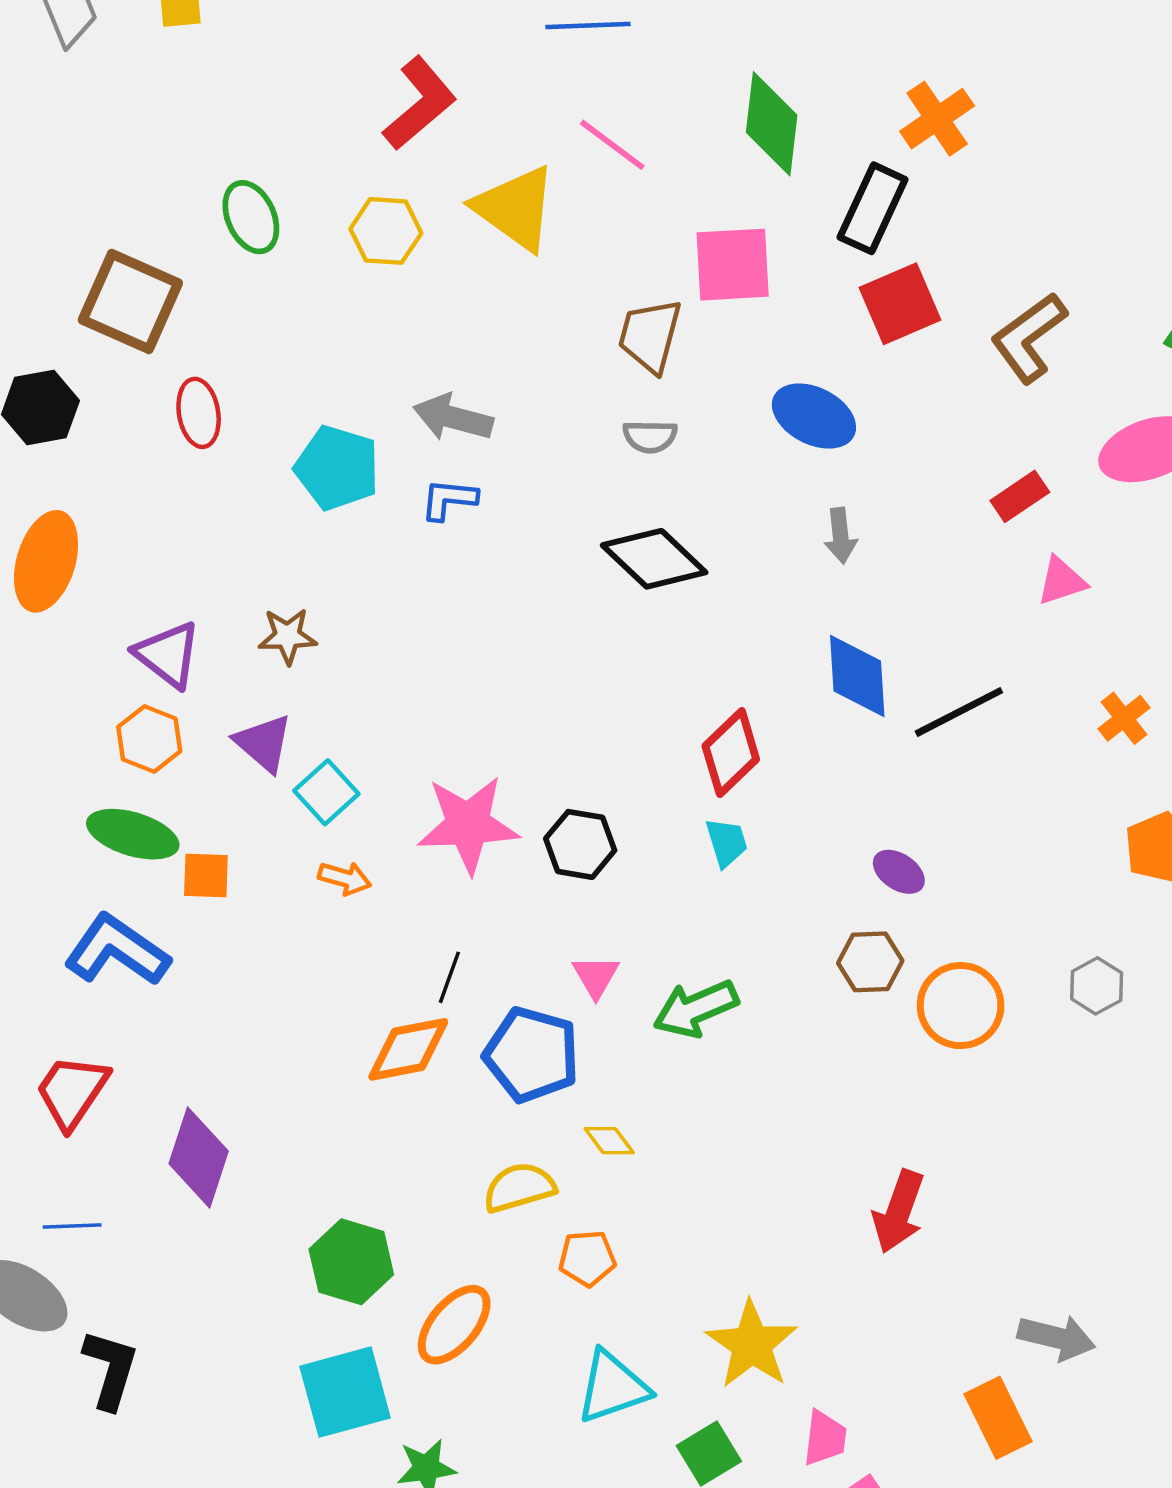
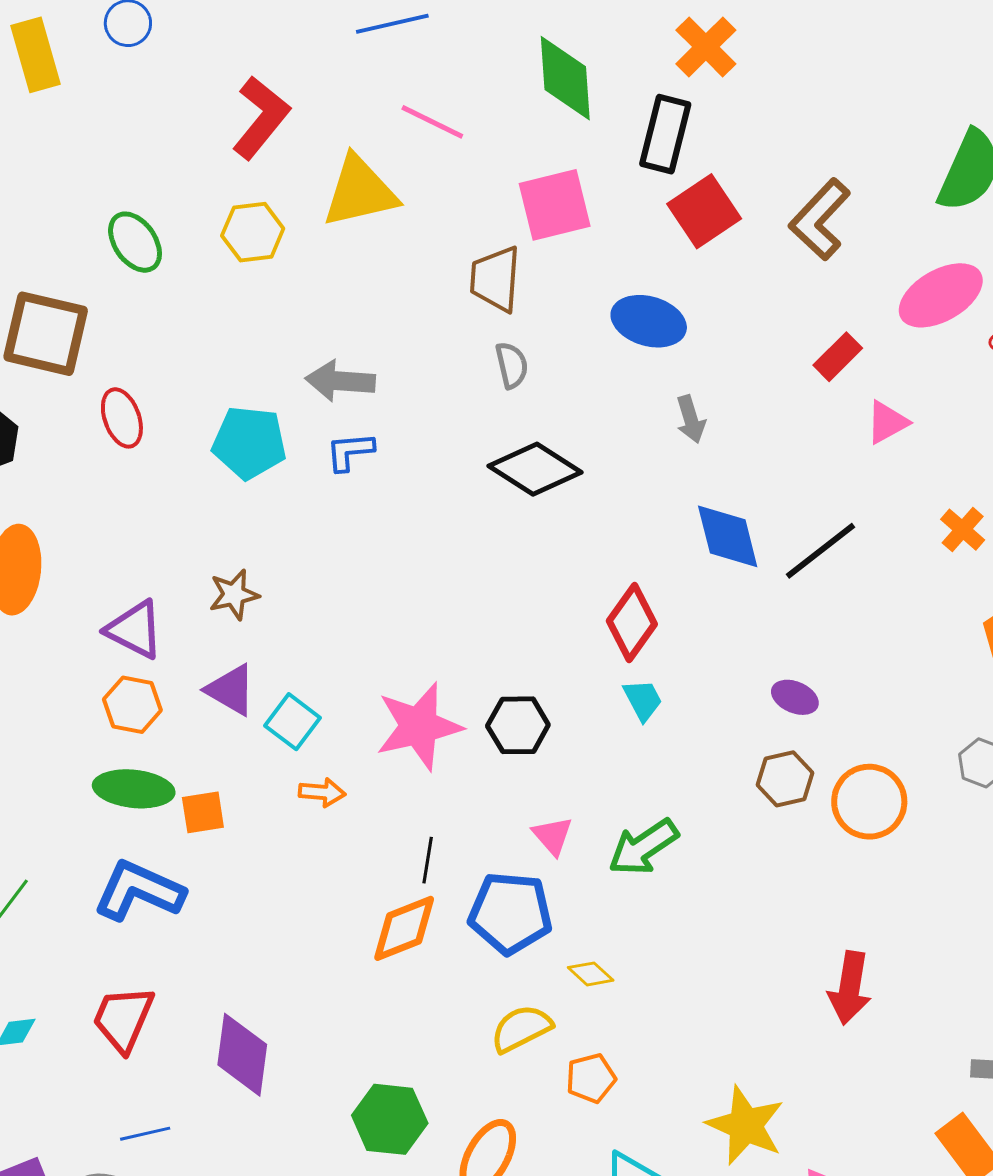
yellow triangle: (515, 208) -> (360, 192), turned -38
gray semicircle: (650, 436) -> (512, 365), turned -93

